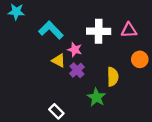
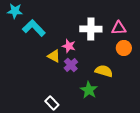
cyan L-shape: (51, 30) -> (34, 28), moved
orange circle: (140, 59) -> (124, 48), moved
yellow semicircle: (113, 77) -> (104, 71), turned -72

